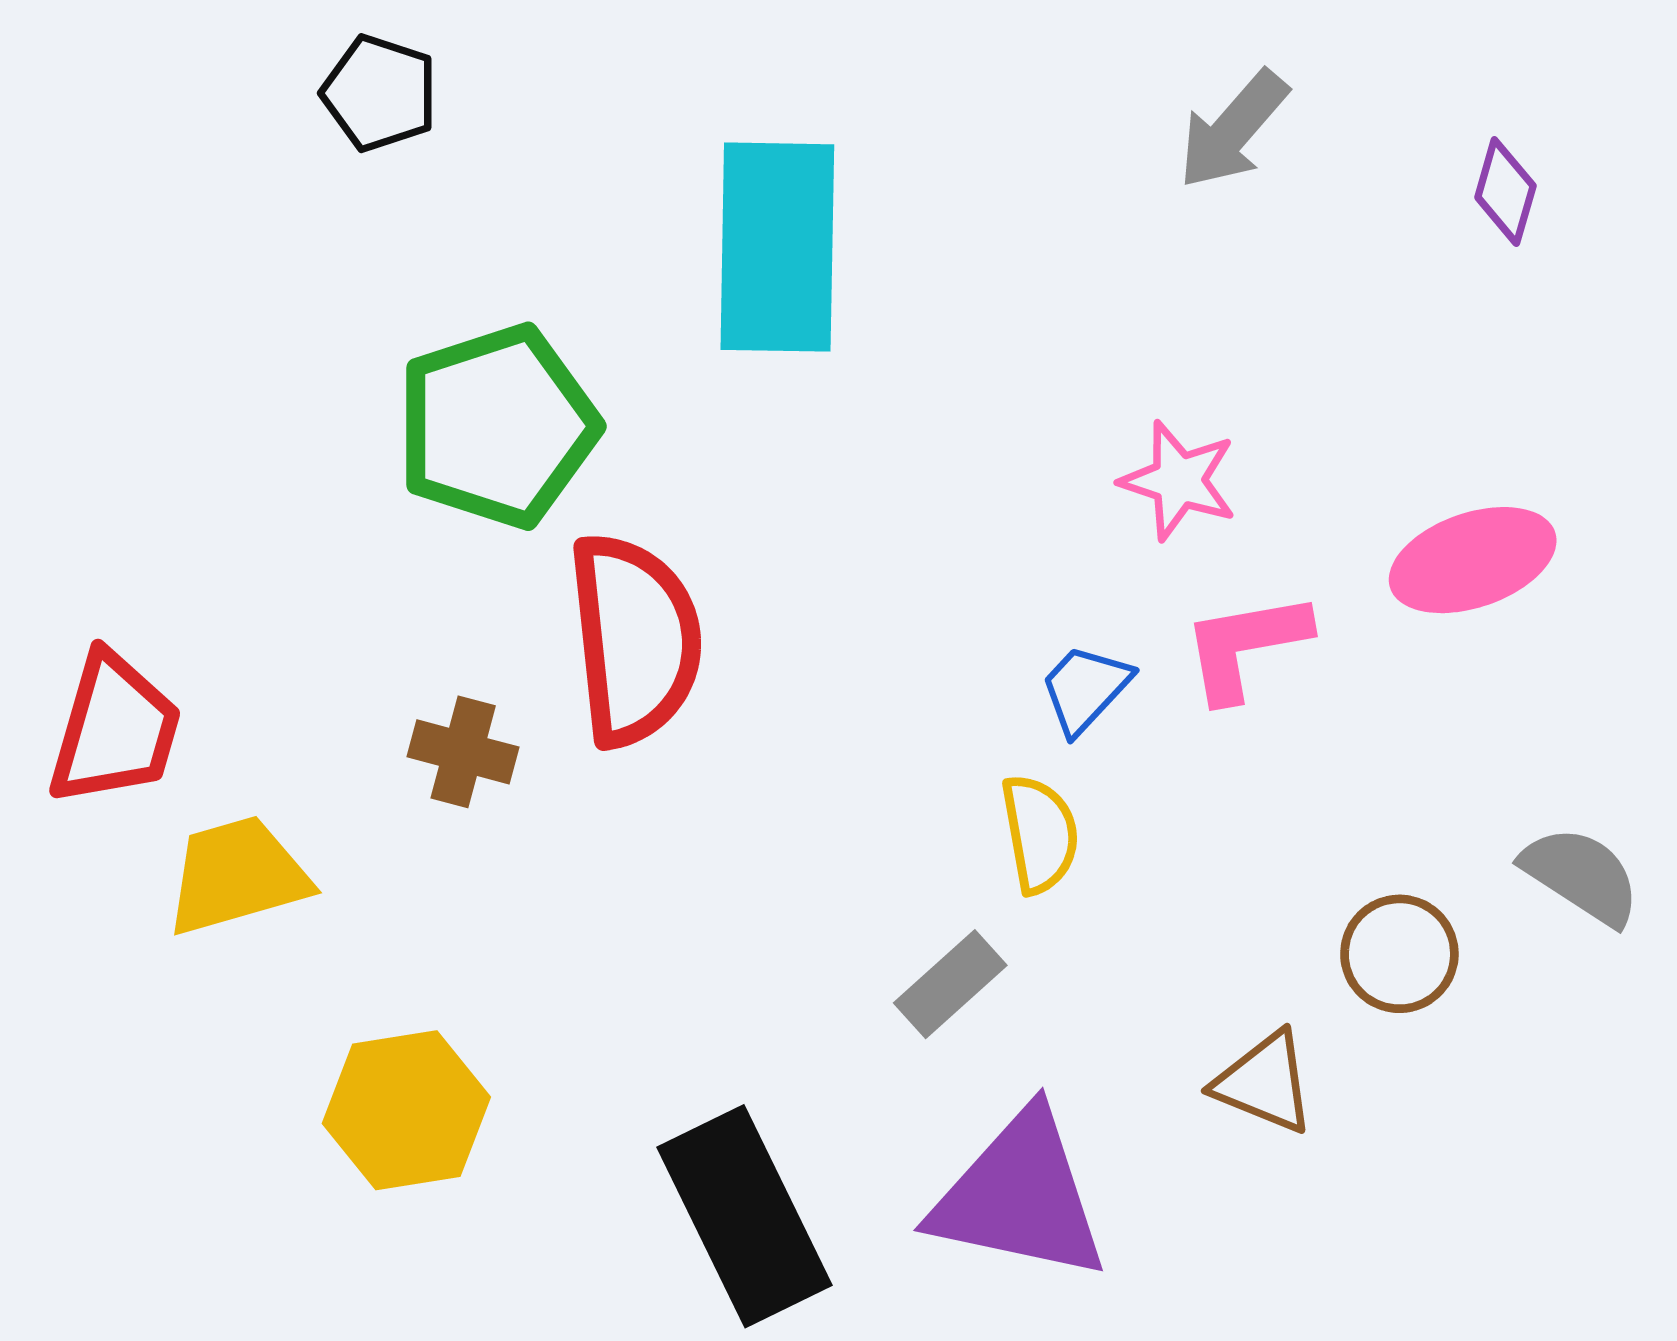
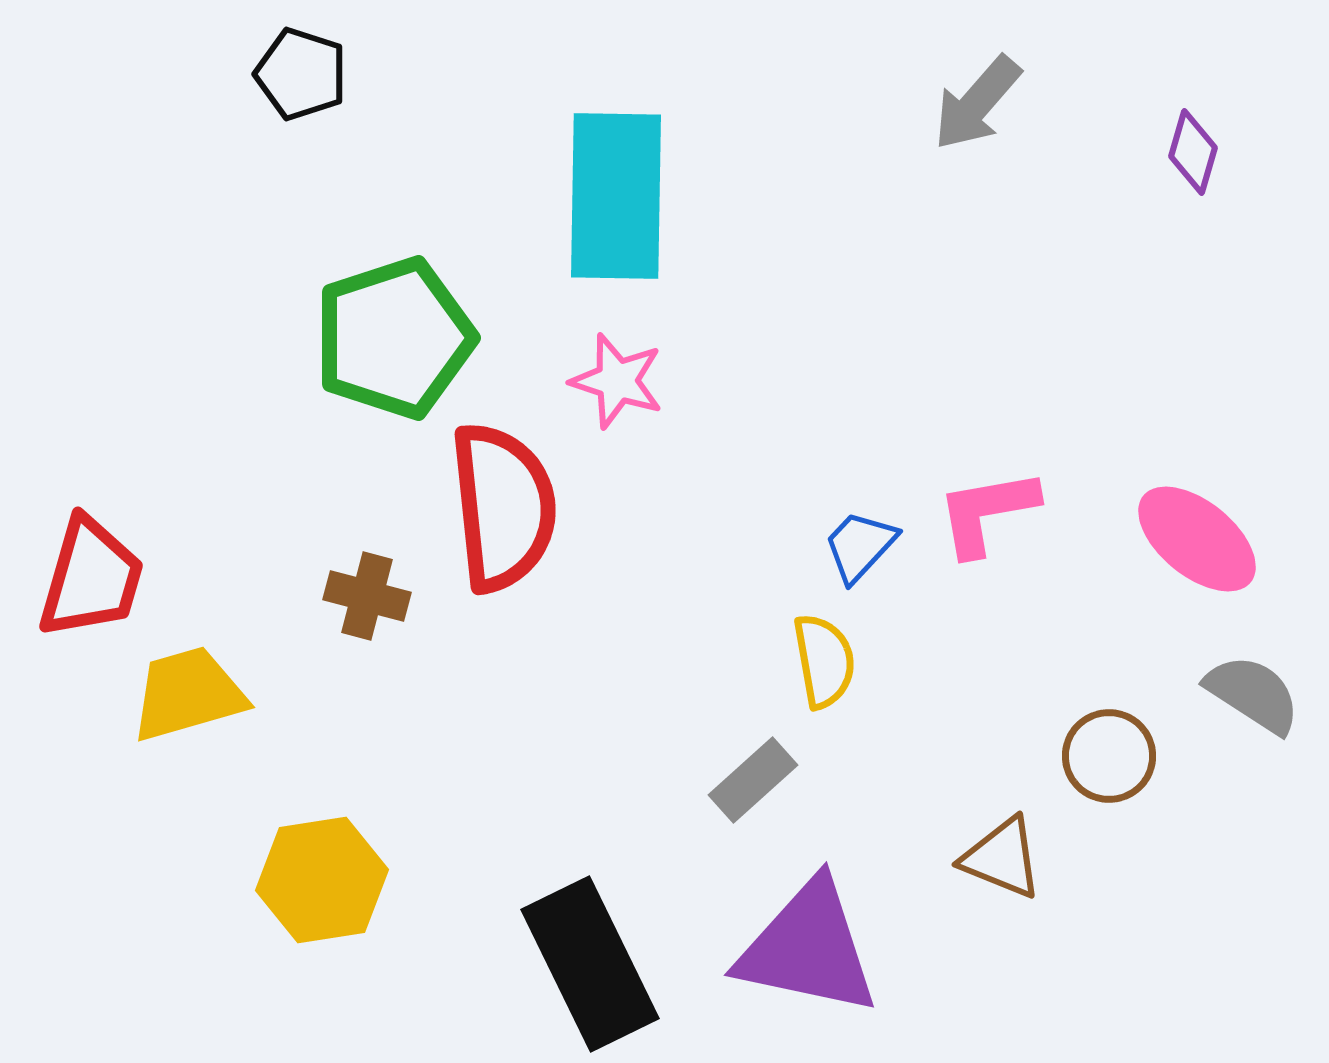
pink star: (1179, 481) -> (617, 381), moved
pink ellipse: (1473, 560) -> (1197, 539), moved, turned 58

